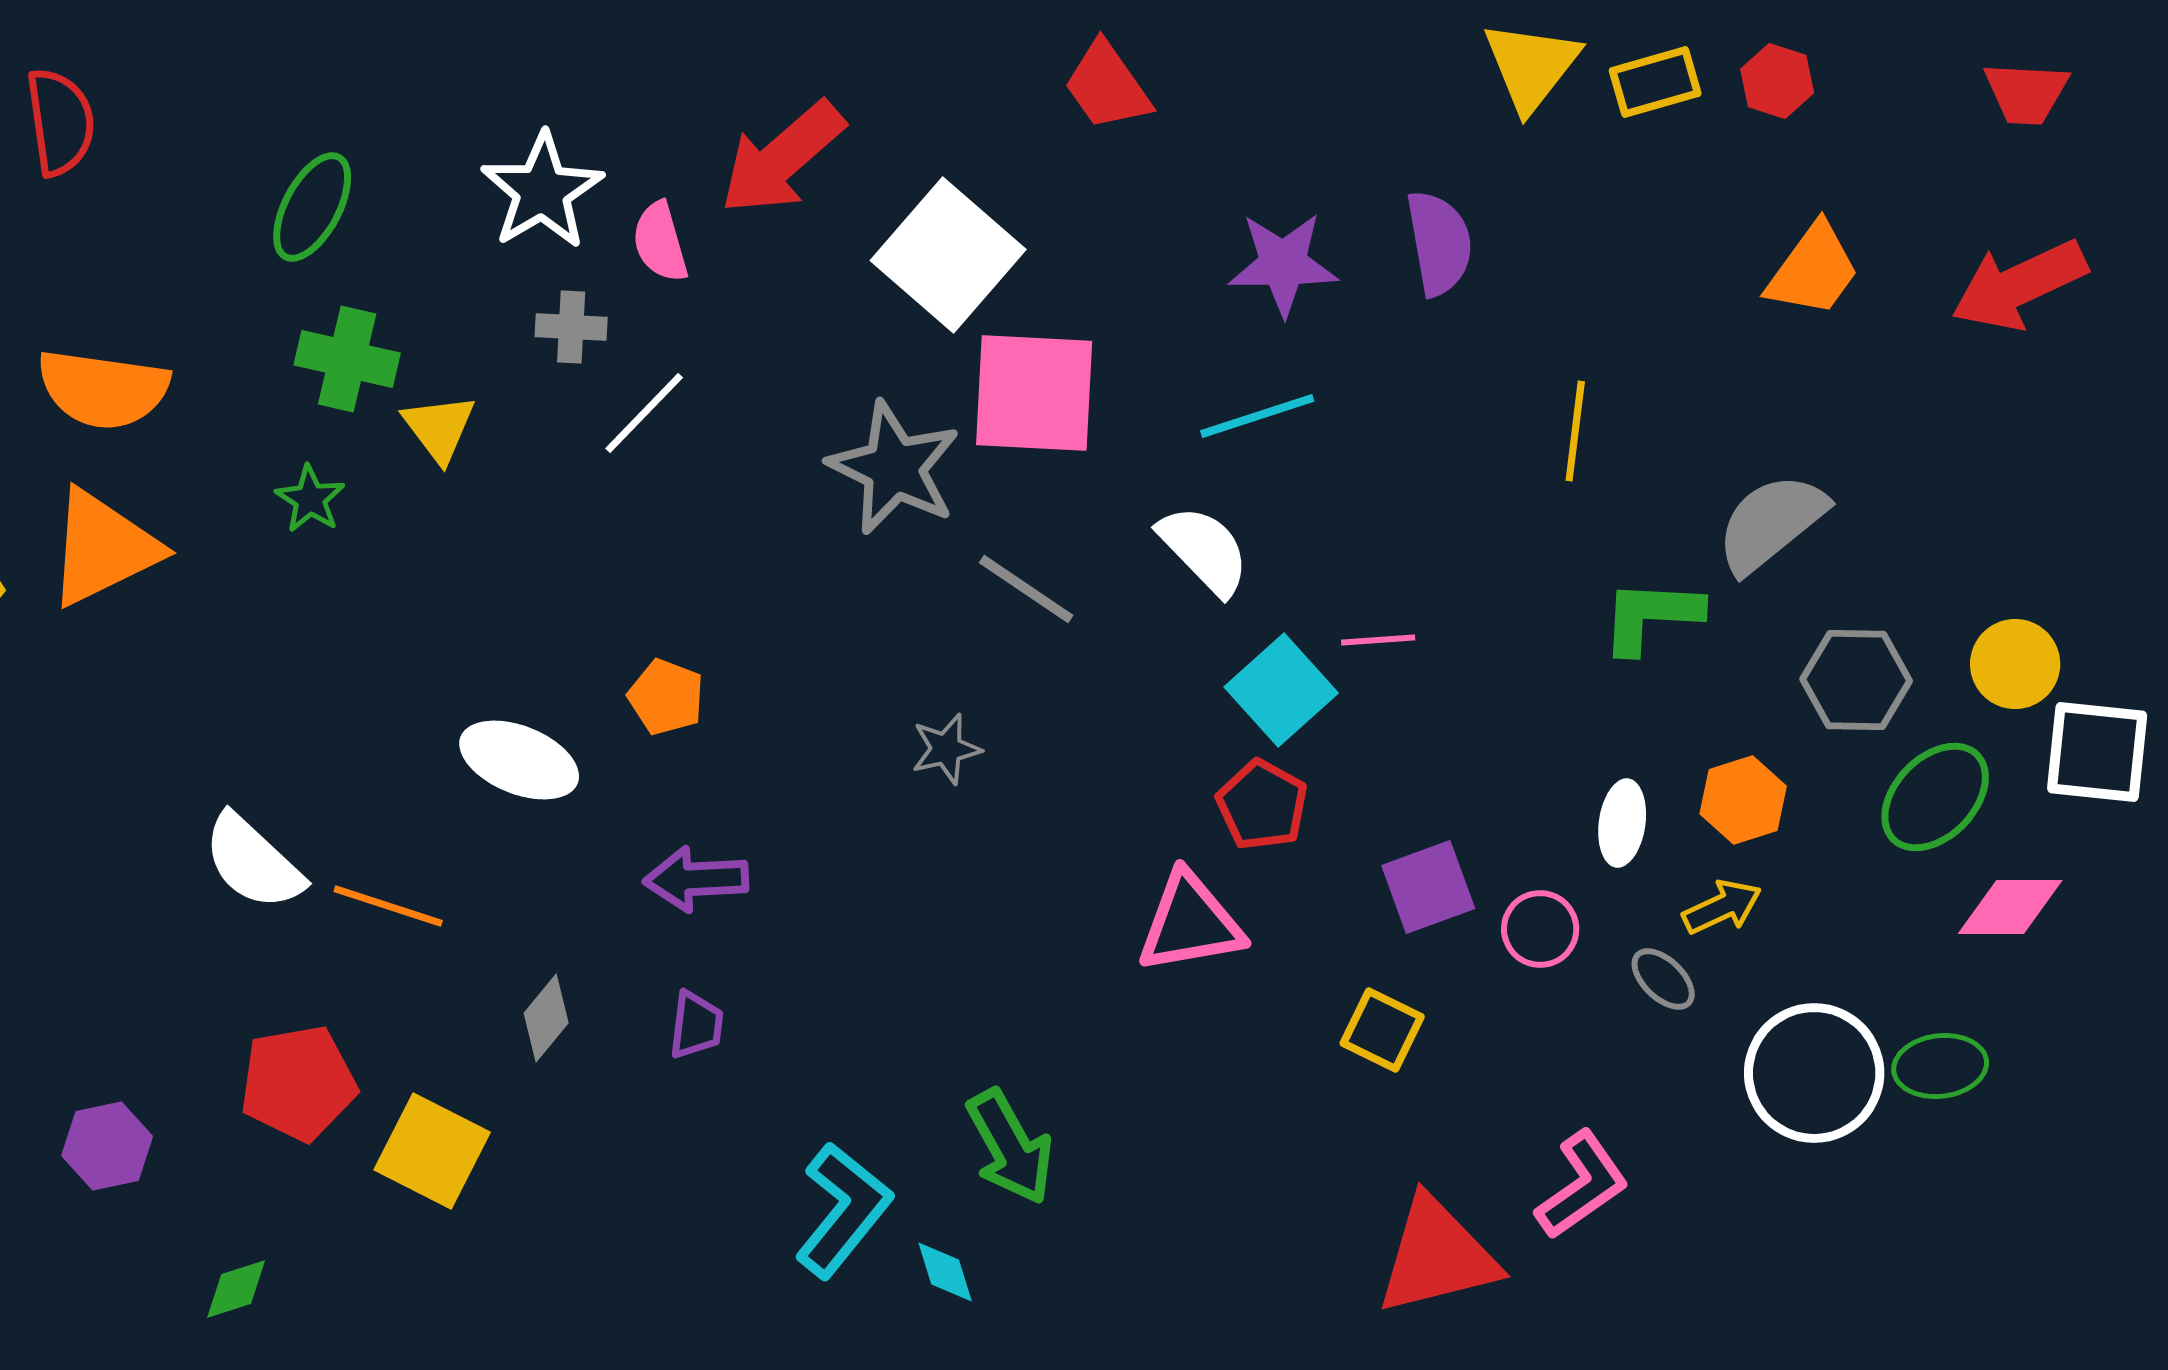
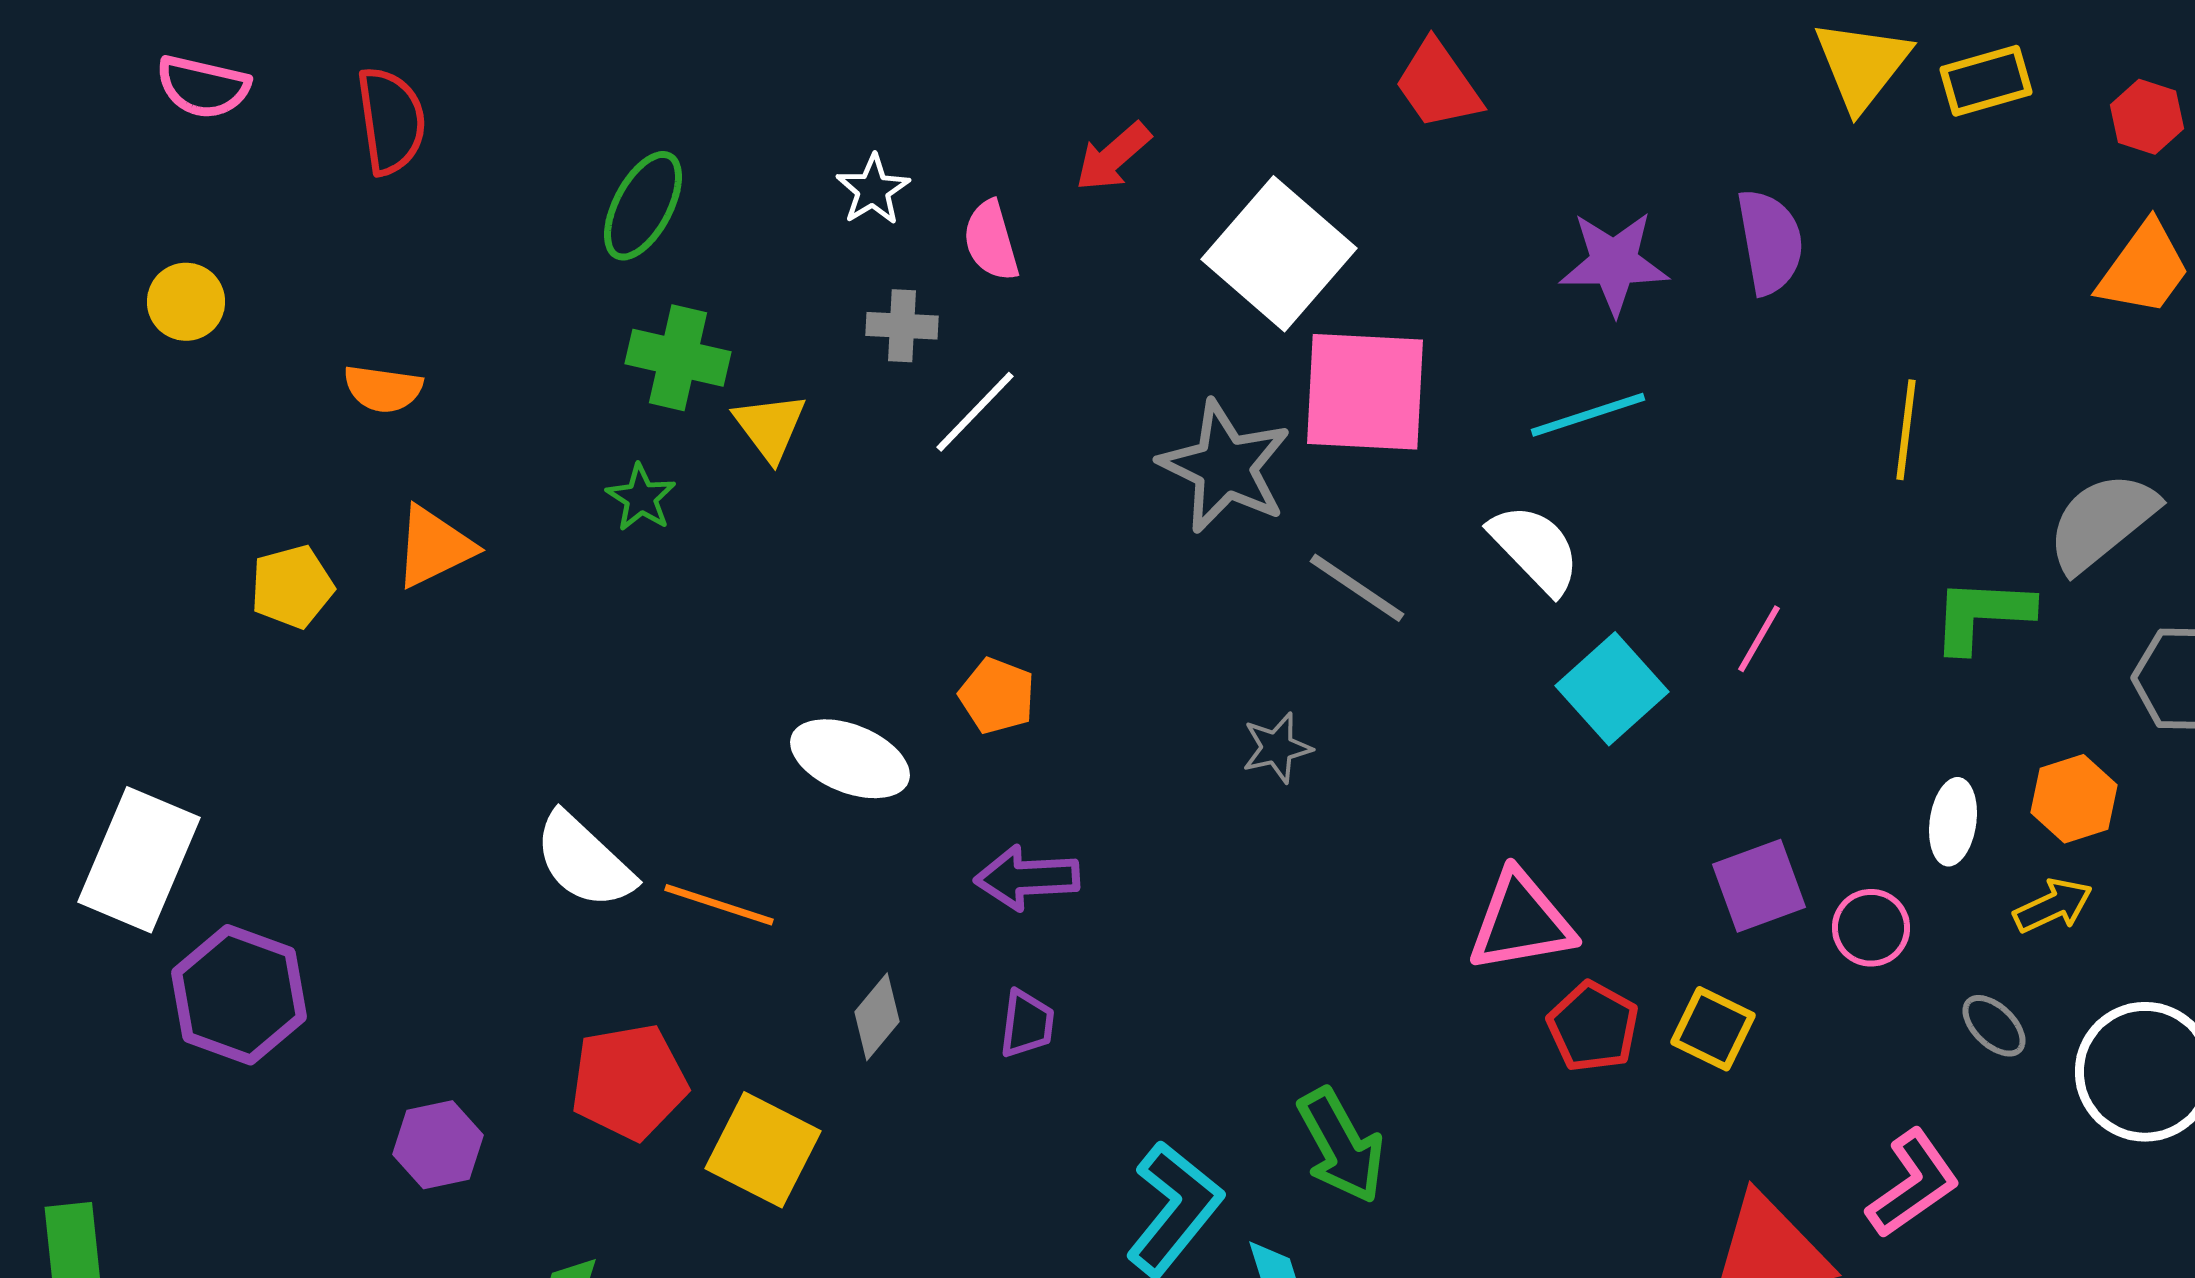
red hexagon: (1777, 81) -> (2147, 117), moved
red arrow: (782, 158) -> (1113, 157), size x0.6
white star: (542, 191) -> (873, 190), size x0.6
orange semicircle: (103, 389) -> (383, 389), moved, size x0.6
orange triangle: (103, 548) -> (434, 547), size x0.7
pink line: (1378, 640) -> (1759, 639), moved, turned -56
red pentagon: (1262, 805) -> (1593, 1027), moved
gray ellipse: (1663, 979) -> (1994, 1026), moved

